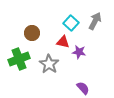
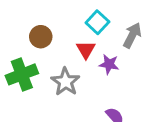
gray arrow: (95, 21) -> (132, 35), moved
red triangle: (63, 42) -> (86, 50), turned 48

